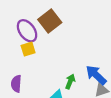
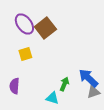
purple ellipse: (27, 31) -> (24, 24), moved

